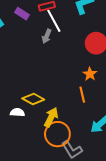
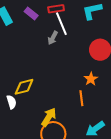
yellow diamond: (33, 99) -> (24, 87), moved, turned -50
white semicircle: (17, 112) -> (11, 102), moved, turned 64

